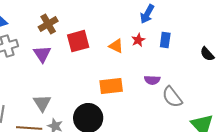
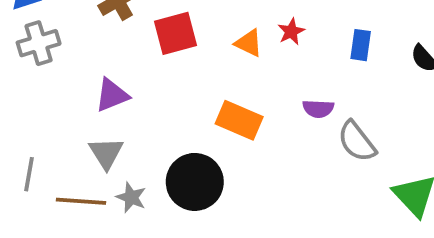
blue rectangle: (165, 40) -> (361, 45), moved
purple triangle: (42, 54) -> (112, 95), moved, turned 42
orange rectangle: (111, 86) -> (239, 120), turned 30

